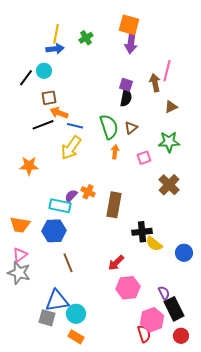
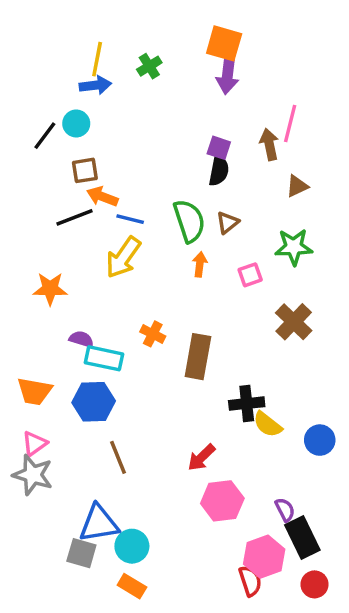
purple semicircle: (71, 196) -> (81, 339), moved, turned 64

